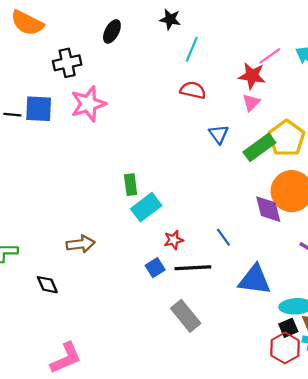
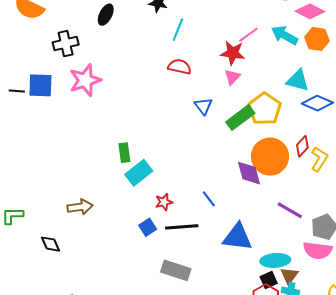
gray rectangle: (186, 316) -> (176, 270), turned -32

